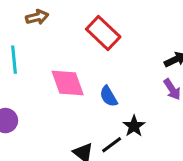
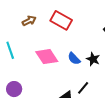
brown arrow: (37, 17) -> (29, 21), moved
black star: (134, 126) -> (93, 59), moved

